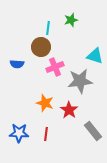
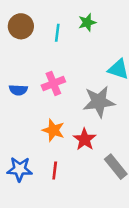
brown circle: (41, 47) -> (21, 26), moved
blue semicircle: (17, 64) -> (18, 90), moved
pink cross: (55, 67) -> (53, 83), moved

